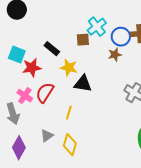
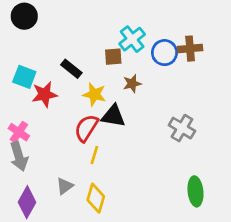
brown star: (115, 55) -> (132, 84), moved
red semicircle: (45, 93) -> (86, 128), moved
pink cross: (25, 96) -> (19, 132), moved

